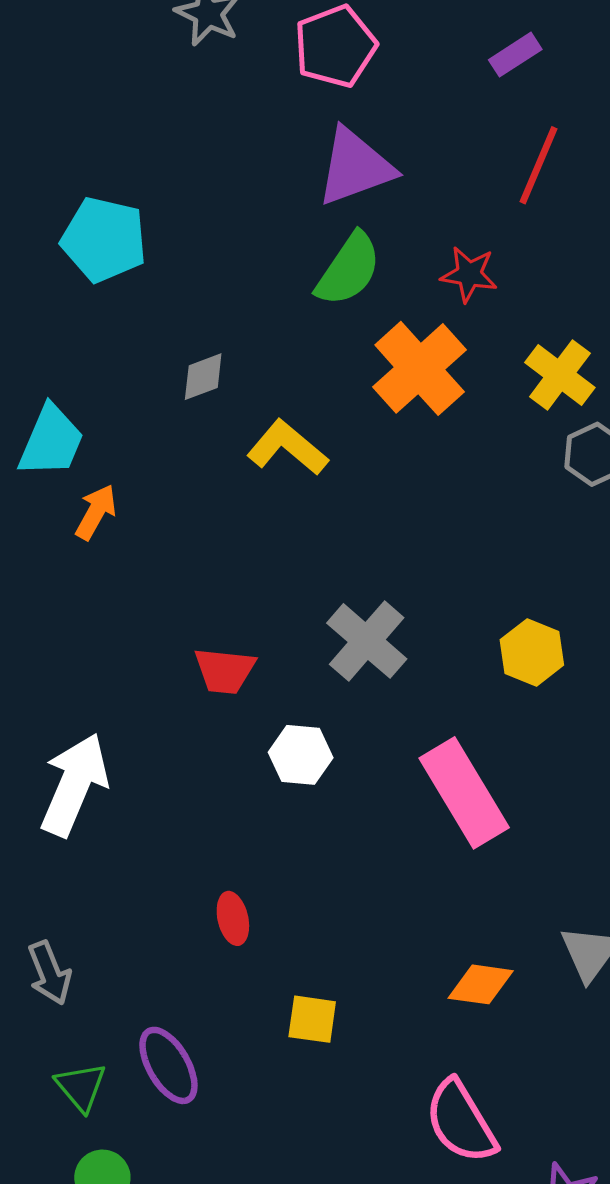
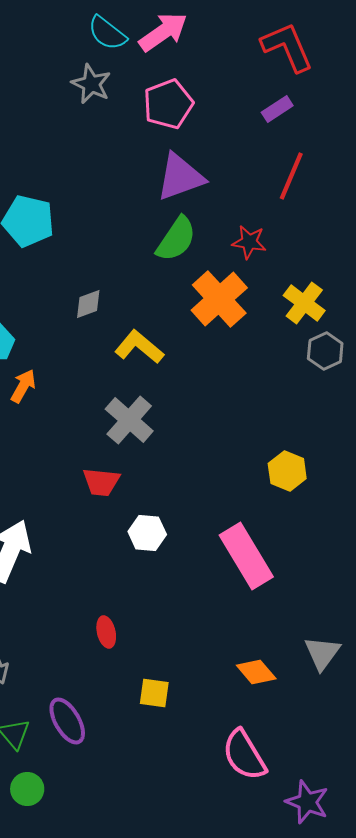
gray cross: (367, 641) -> (129, 420), moved
orange diamond: (481, 984) -> (256, 672), turned 42

